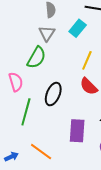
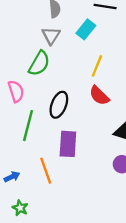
purple rectangle: (77, 131) -> (68, 144), moved
orange line: (41, 152) -> (46, 171), turned 35

